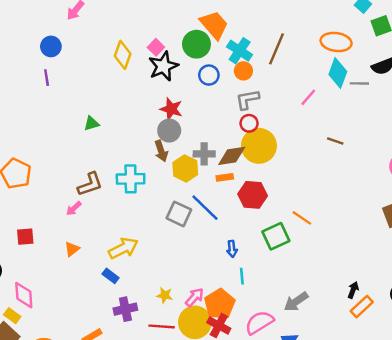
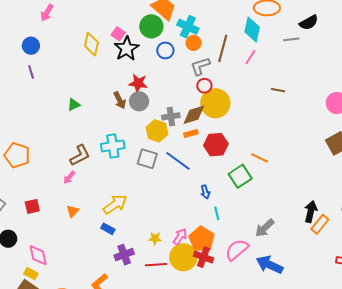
brown line: (277, 49) -> (223, 48), moved
cyan diamond: (338, 73) -> (252, 29), moved
brown arrow: (161, 151) -> (120, 100), moved
gray square: (179, 214) -> (147, 159), moved
black arrow: (353, 290) -> (311, 212), size x1.5

